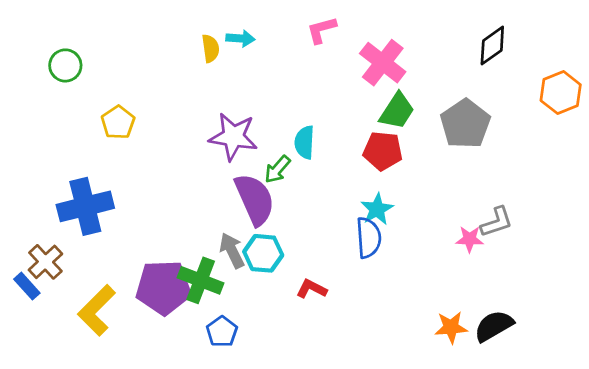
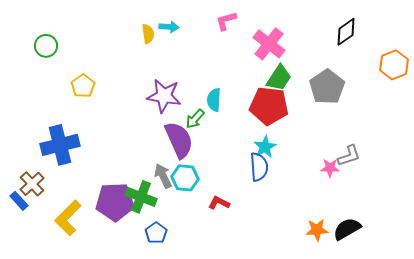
red pentagon: (383, 151) -> (269, 106), size x1.4

